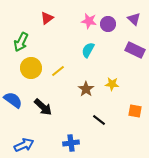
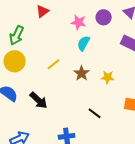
pink star: (89, 21) -> (79, 22), moved
yellow circle: (31, 68) -> (15, 61), moved
brown star: (86, 89) -> (82, 73), moved

